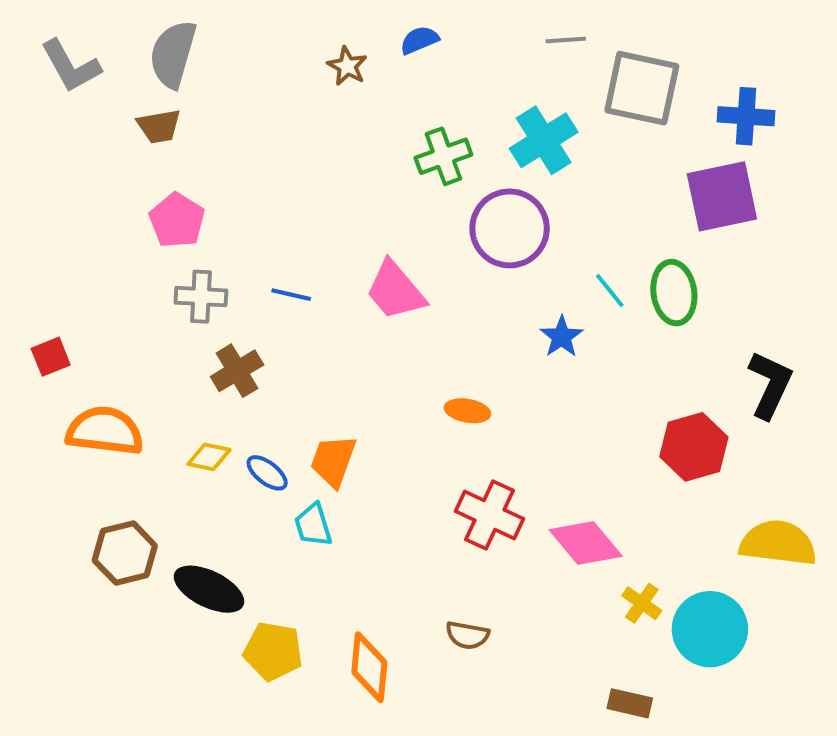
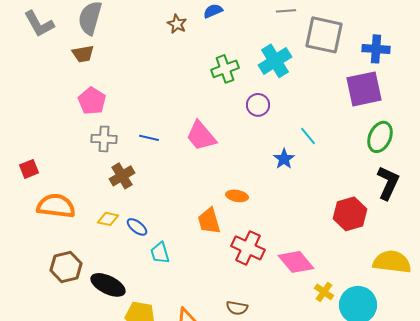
purple circle: (510, 228) -> (258, 105), size x0.6
green ellipse: (674, 293) -> (380, 137), moved, turned 32
orange trapezoid: (333, 461) -> (209, 221), moved, turned -36

